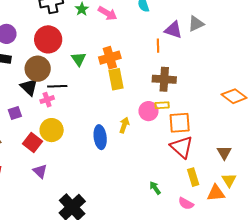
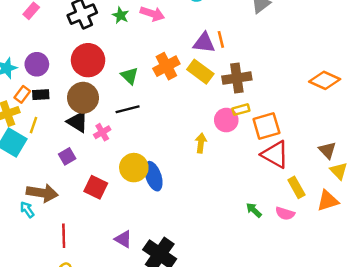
purple triangle: (173, 30) -> (204, 43), moved
yellow rectangle: (116, 79) -> (200, 72), moved, turned -30
black line: (57, 86) -> (128, 109), moved
yellow circle: (52, 130) -> (134, 168), moved
blue ellipse: (100, 137) -> (153, 176), moved
purple triangle: (40, 171) -> (123, 239), moved
yellow triangle: (229, 180) -> (339, 171), moved
pink semicircle: (186, 204) -> (285, 213), moved

